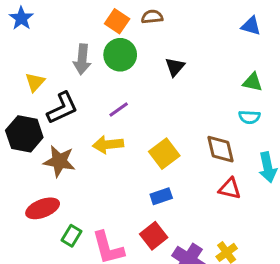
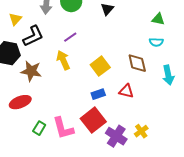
yellow arrow: (108, 144) -> (63, 60), turned 72
red triangle: (230, 189) -> (126, 91), moved
green rectangle: (71, 236) -> (39, 128), moved
red square: (154, 236) -> (93, 120), size x1.4

